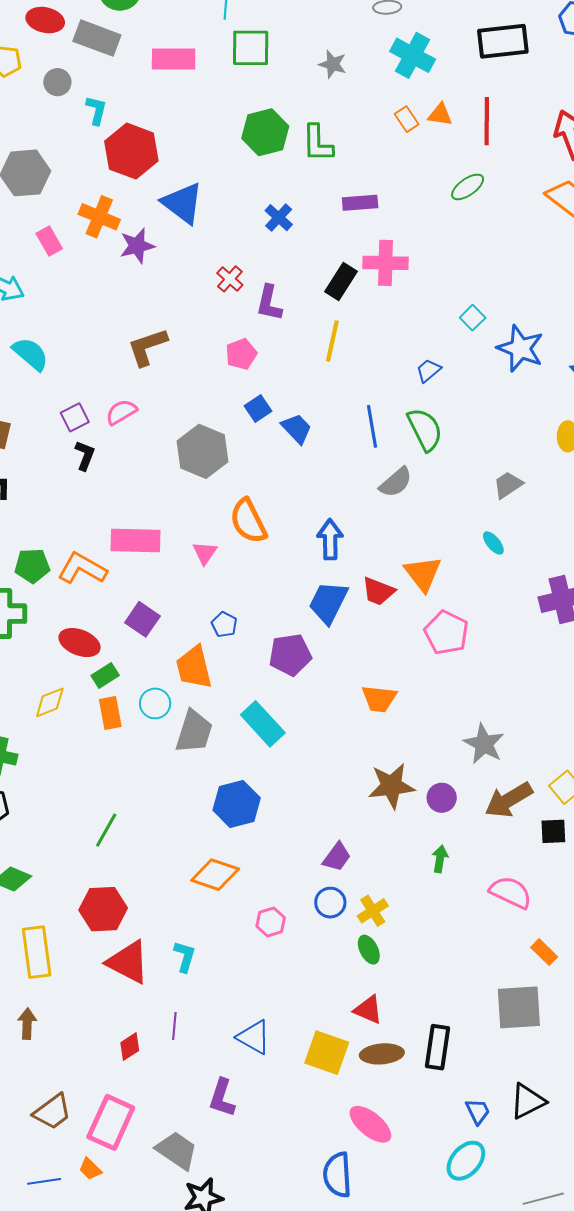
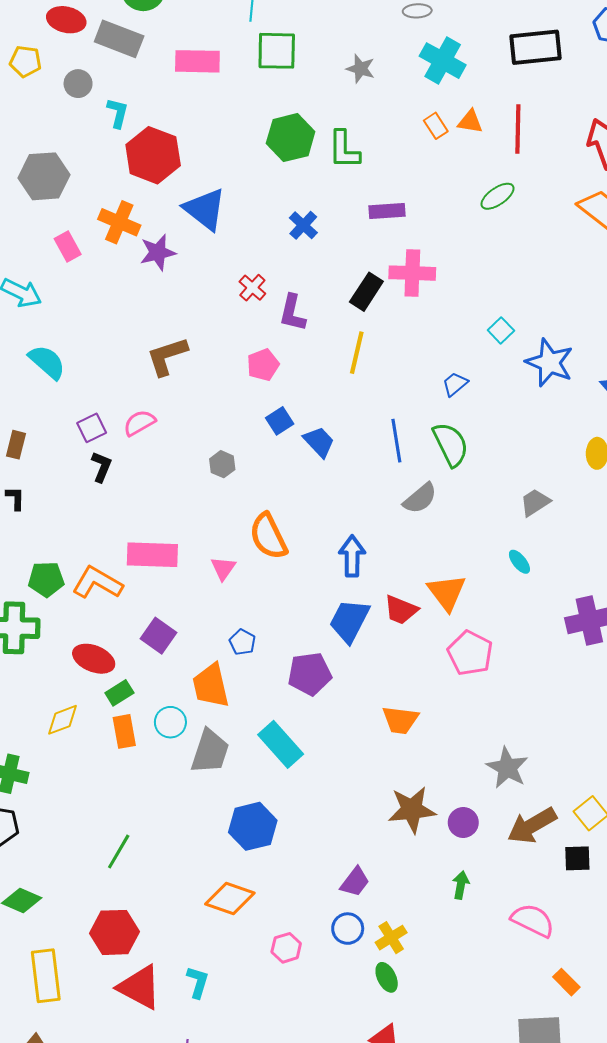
gray hexagon: (203, 451) -> (222, 464), size x0.5

